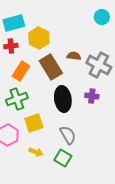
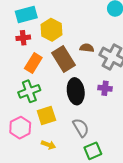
green square: (63, 158) -> (93, 151), moved, turned 36

